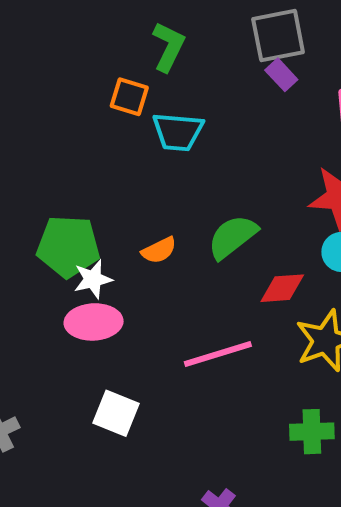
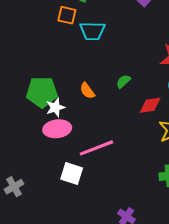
green semicircle: (232, 237) -> (123, 81), size x0.6
orange semicircle: (159, 250) -> (87, 91), turned 84
pink line: (218, 354) -> (96, 148), moved

